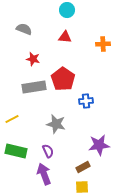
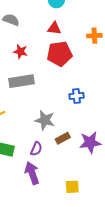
red pentagon: (63, 79) -> (60, 54), moved, turned 30
purple semicircle: (48, 151) -> (36, 149), turned 48
brown rectangle: (83, 167) -> (63, 138), moved

